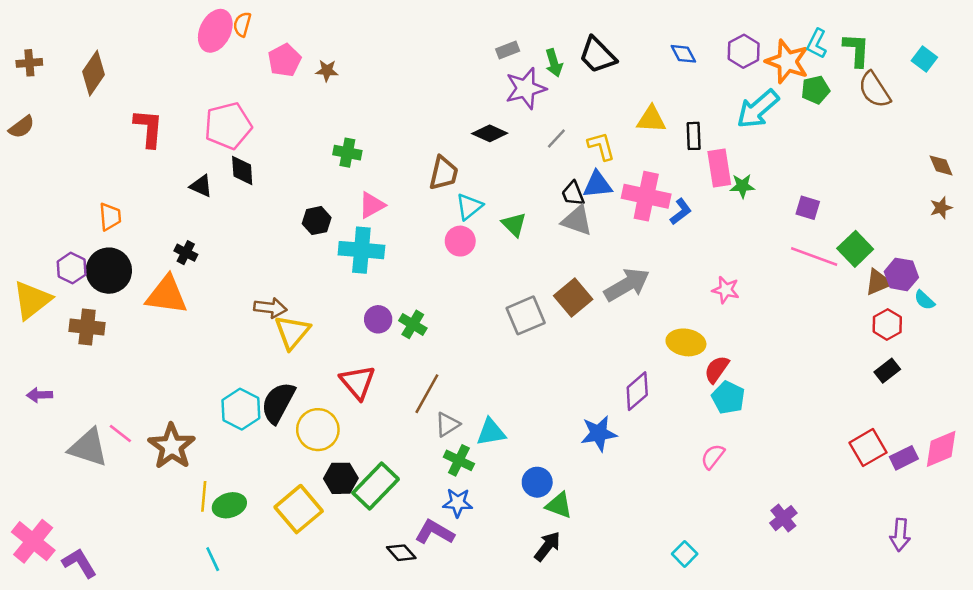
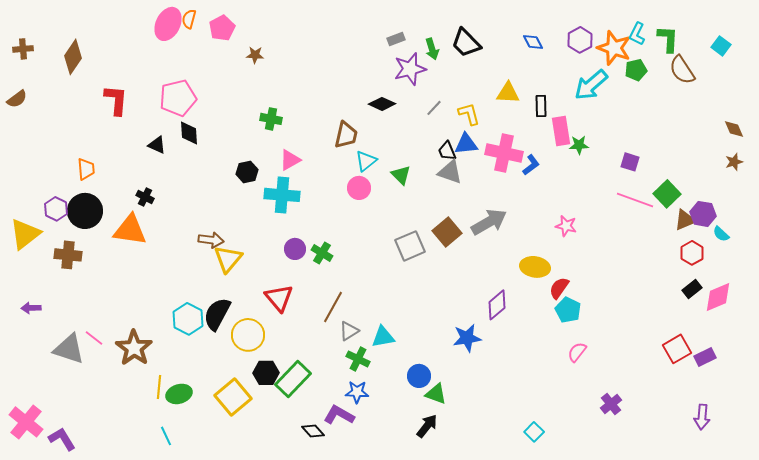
pink pentagon: (285, 60) -> (222, 28), moved
pink diamond: (941, 449) -> (718, 297), moved
pink semicircle: (713, 457) -> (577, 352), moved

